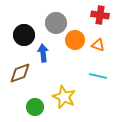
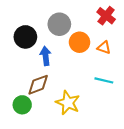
red cross: (100, 15) -> (106, 16), turned 30
brown diamond: (20, 73) -> (38, 85), moved
green circle: (35, 107) -> (22, 105), moved

